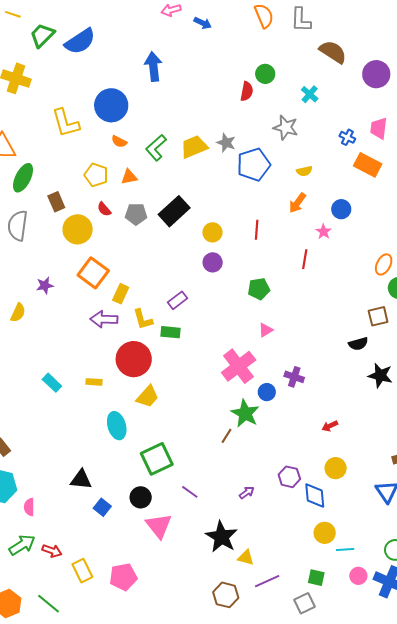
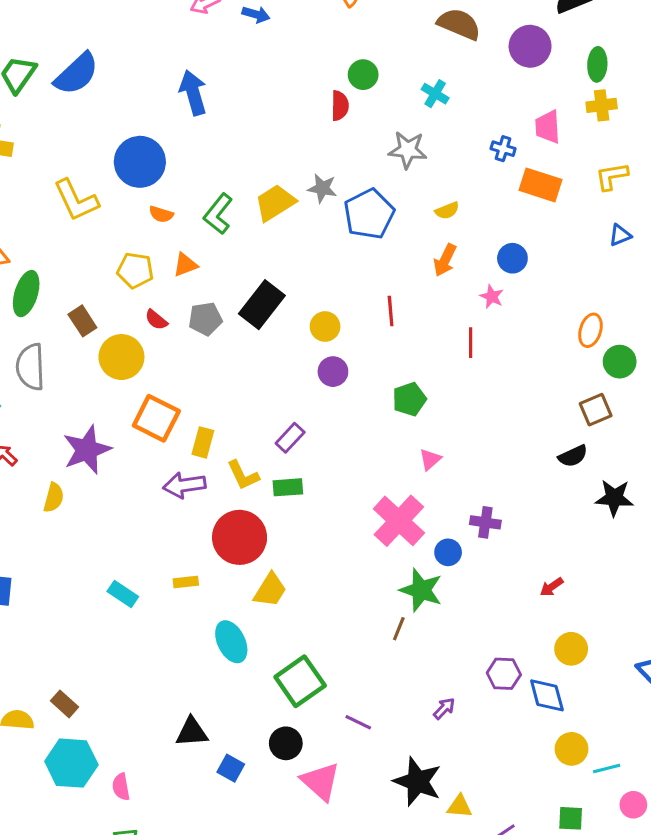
purple star: (45, 285) -> (87, 450), size x1.8

